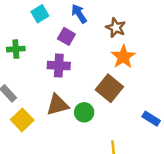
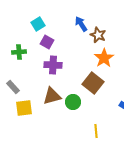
blue arrow: (79, 14) -> (81, 24), moved
purple square: (66, 36) -> (47, 42), moved
yellow square: (22, 120) -> (24, 108), turned 36

